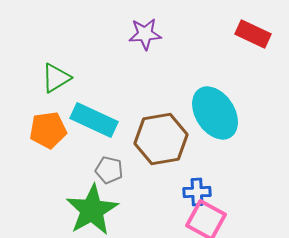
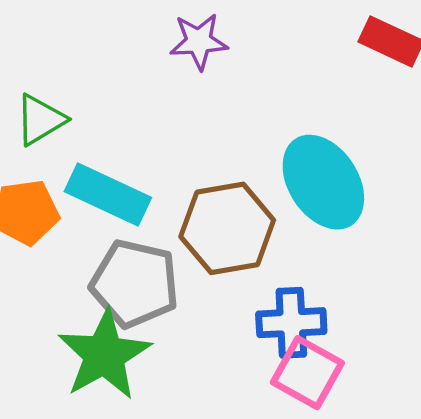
gray pentagon: (109, 170) -> (135, 284), size x1.8
blue cross: (197, 192) -> (291, 323), size x1.4

